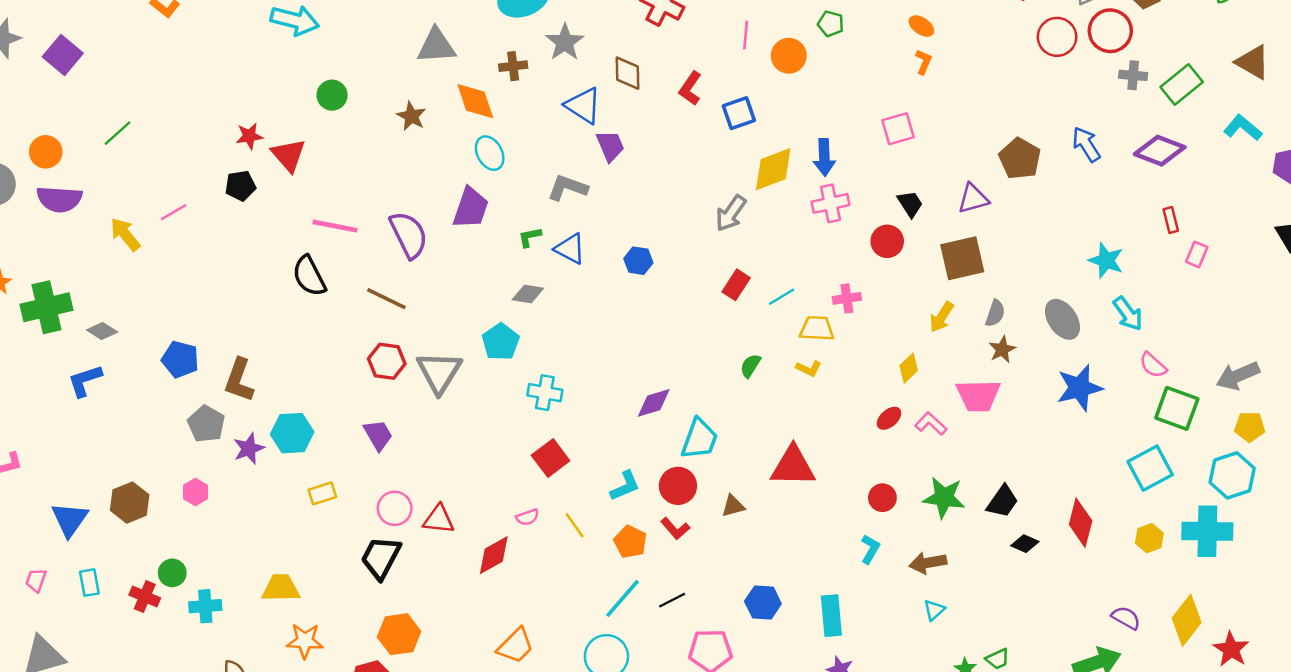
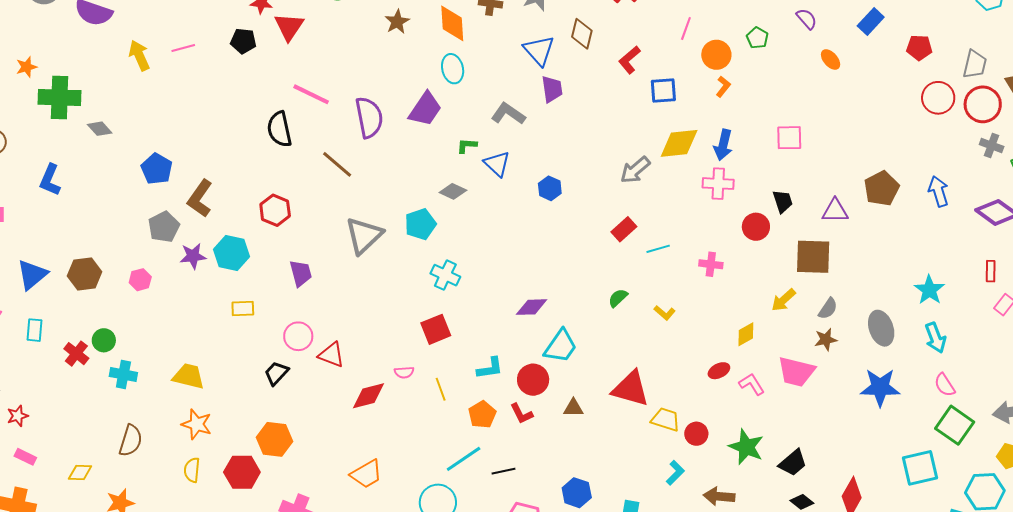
orange L-shape: (924, 62) -> (723, 87), moved
yellow trapezoid: (817, 329) -> (666, 419), moved
red hexagon: (387, 361) -> (275, 210), moved
blue L-shape: (85, 381) -> (50, 180), moved, turned -64
black trapezoid: (381, 558) -> (276, 373), size x0.7

